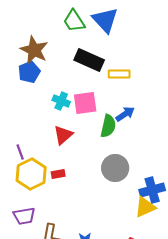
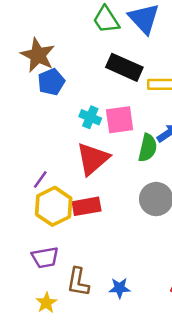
brown star: (34, 50) -> (38, 55), moved
red triangle: (63, 135) -> (93, 159), size x1.4
purple line: (20, 152) -> (40, 180), turned 56
red rectangle: (58, 174) -> (87, 206), size x1.6

